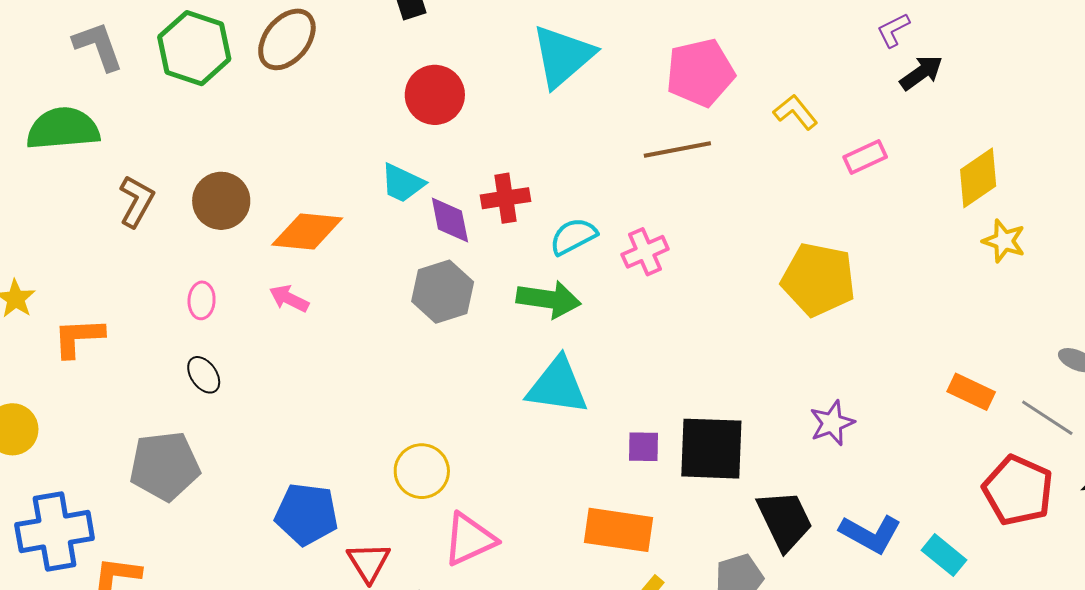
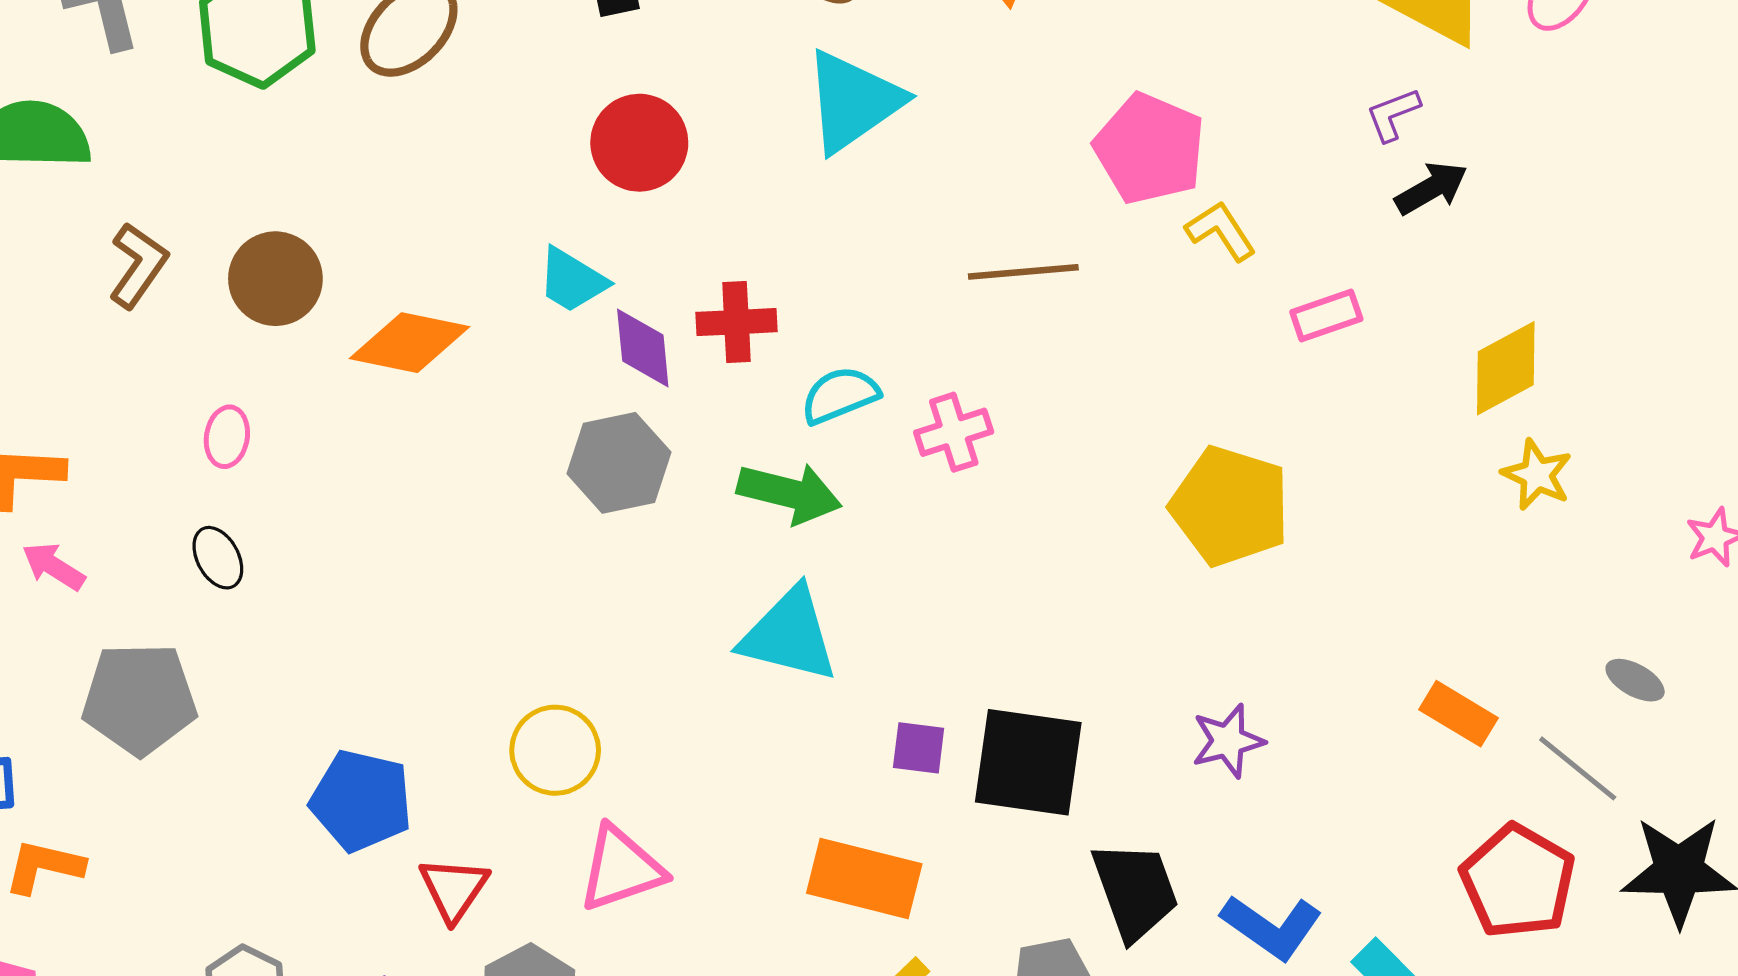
pink pentagon: (700, 73) -> (1150, 149), moved, turned 30
pink arrow: (289, 299) -> (54, 566), moved

